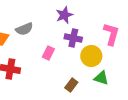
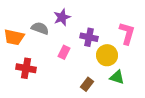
purple star: (64, 15) -> (62, 17), moved
gray semicircle: (24, 29) -> (40, 28), turned -138

